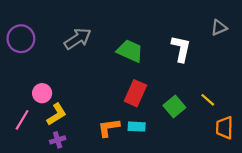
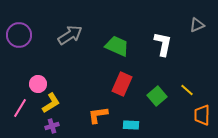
cyan rectangle: (137, 127) -> (131, 125), moved

